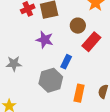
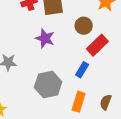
blue rectangle: (66, 62) -> (82, 70), moved

